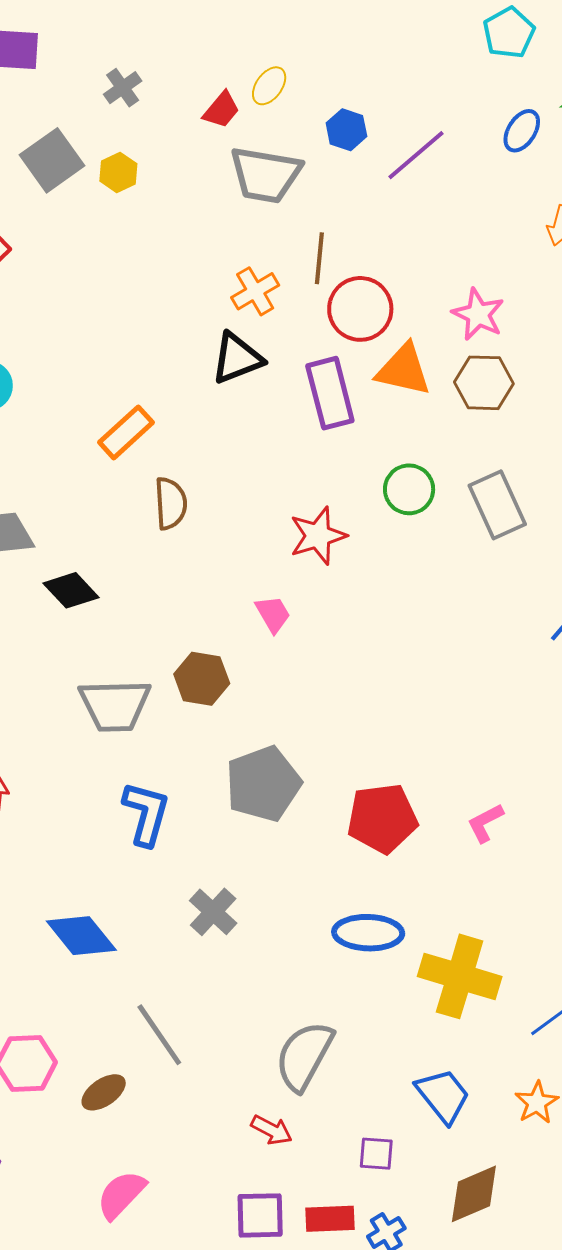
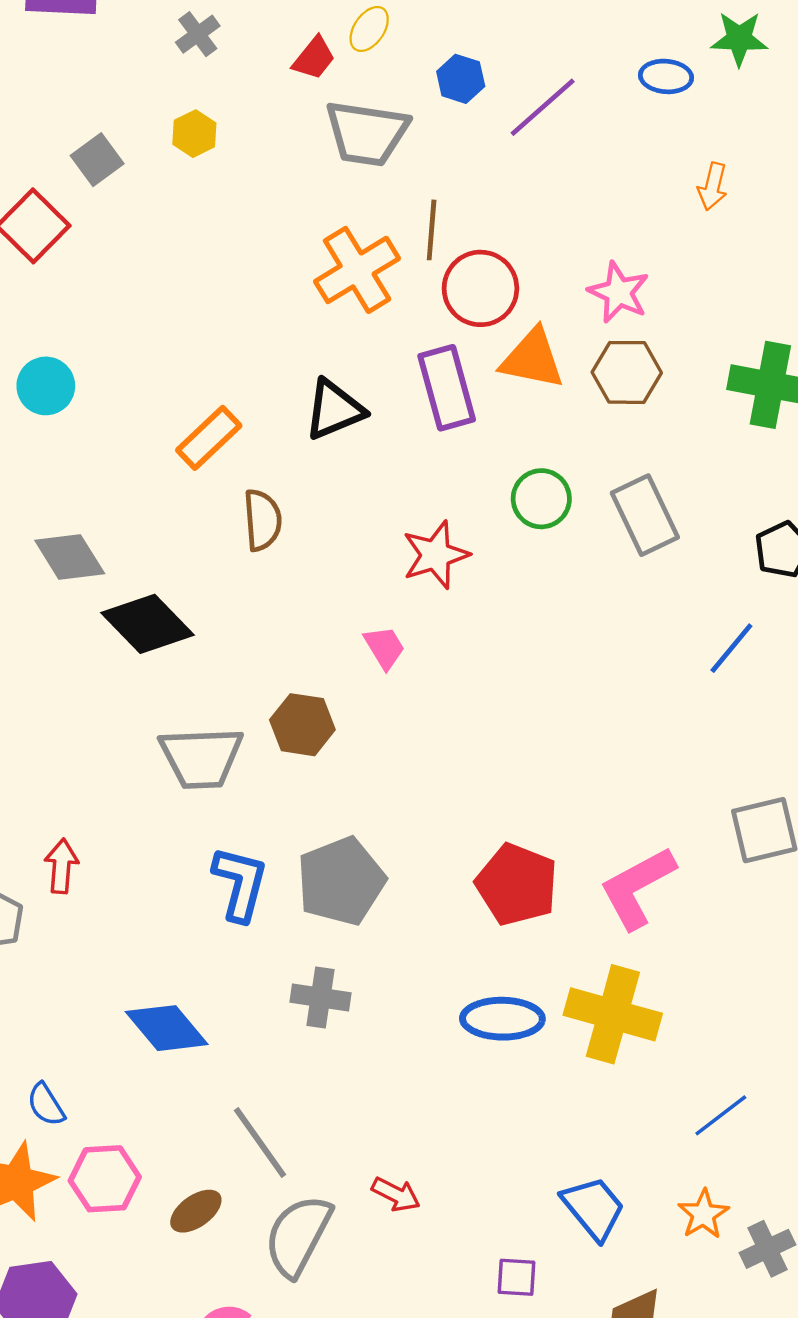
blue ellipse: (522, 131) -> (666, 76), turned 63
gray square: (52, 160) -> (97, 160), moved, size x0.7
orange cross: (255, 291) -> (357, 270), size x1.5
black triangle: (237, 358) -> (334, 410), moved
black diamond: (71, 590) -> (148, 624), size x1.4
gray pentagon: (263, 784) -> (341, 881), moved
red pentagon: (382, 818) -> (517, 885), turned 30
pink L-shape: (485, 823) -> (637, 888), size x1.8
gray cross: (213, 912) -> (320, 998), turned -33
yellow cross: (460, 976) -> (613, 1014), moved
gray semicircle: (304, 1056) -> (298, 1236), moved
red arrow: (272, 1130) -> (396, 1194), moved

